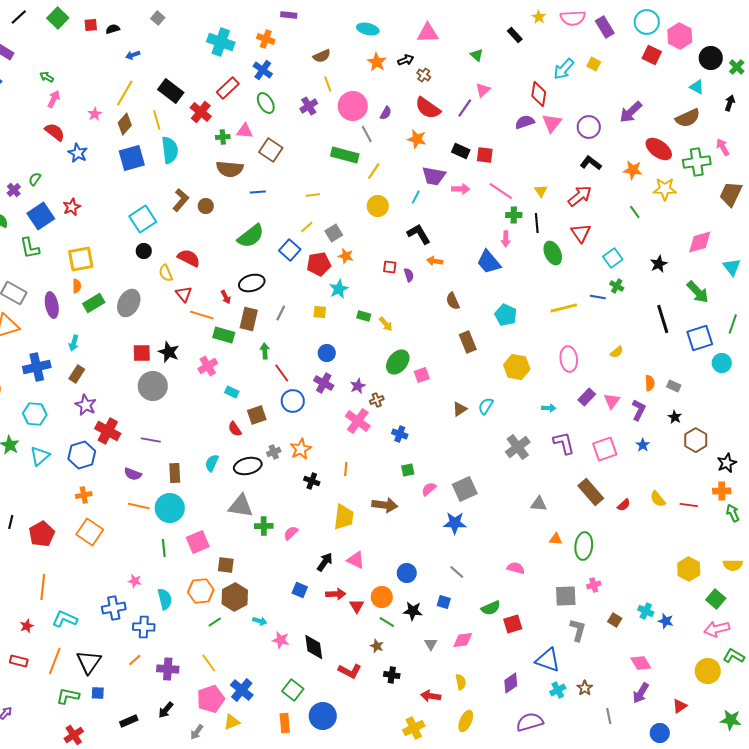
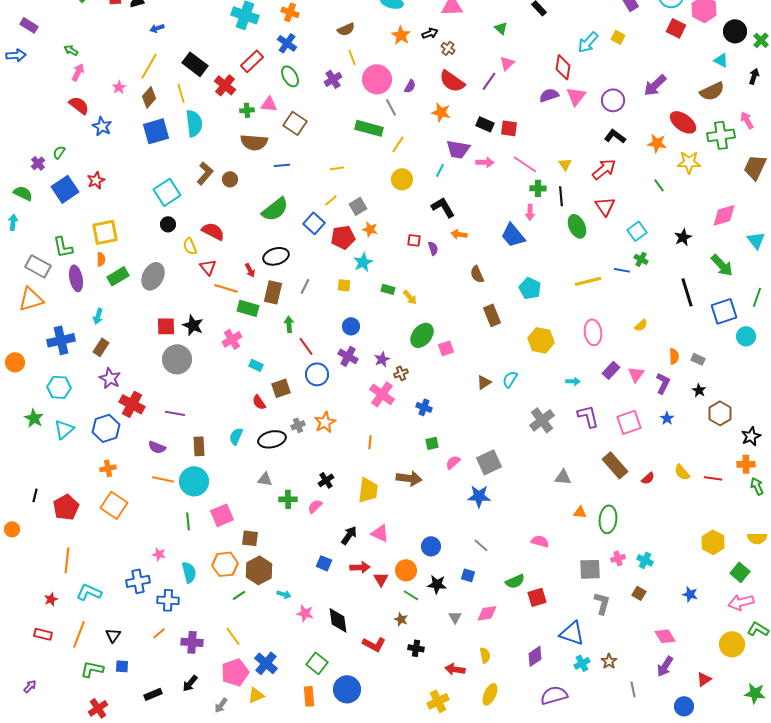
green L-shape: (30, 248) -> (63, 247), moved
black cross: (312, 481) -> (326, 480), moved, turned 35
gray triangle: (241, 506) -> (265, 479), size x0.6
cyan cross: (646, 611) -> (645, 560), moved
black triangle: (89, 662) -> (113, 635), size x0.6

